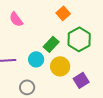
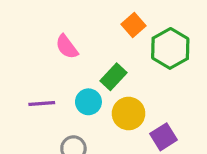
pink semicircle: (16, 19) -> (67, 47), moved
green hexagon: (79, 39) -> (170, 48), moved

